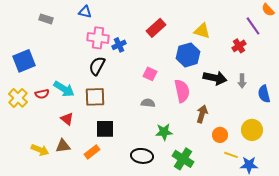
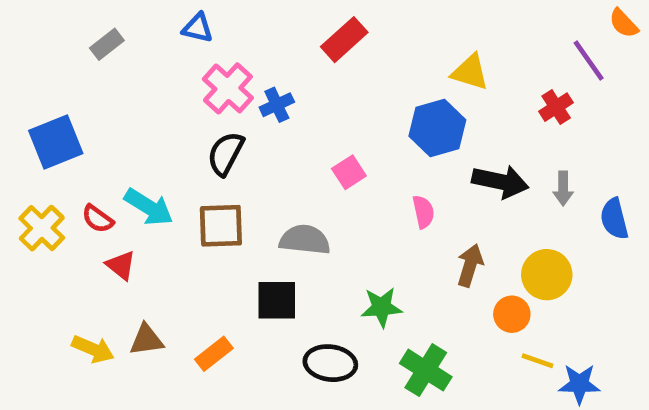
gray rectangle: (46, 19) -> (107, 44), turned -56
red rectangle: (156, 28) -> (344, 40), moved
pink cross: (98, 38) -> (228, 88), turned 35
pink square: (150, 74) -> (349, 172), turned 32
pink semicircle: (182, 91) -> (423, 212), size x0.6
red semicircle: (42, 94) -> (98, 219), turned 48
gray semicircle: (148, 103) -> (305, 240), moved, size x1.5
red triangle: (67, 119) -> (121, 265), moved
black square: (105, 129) -> (277, 300), moved
yellow circle: (252, 130) -> (547, 275), moved

